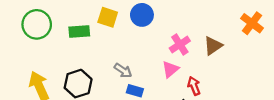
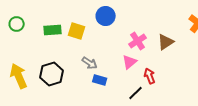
yellow square: (108, 17) -> (77, 31), moved
green circle: (37, 24) -> (17, 24), size x0.6

